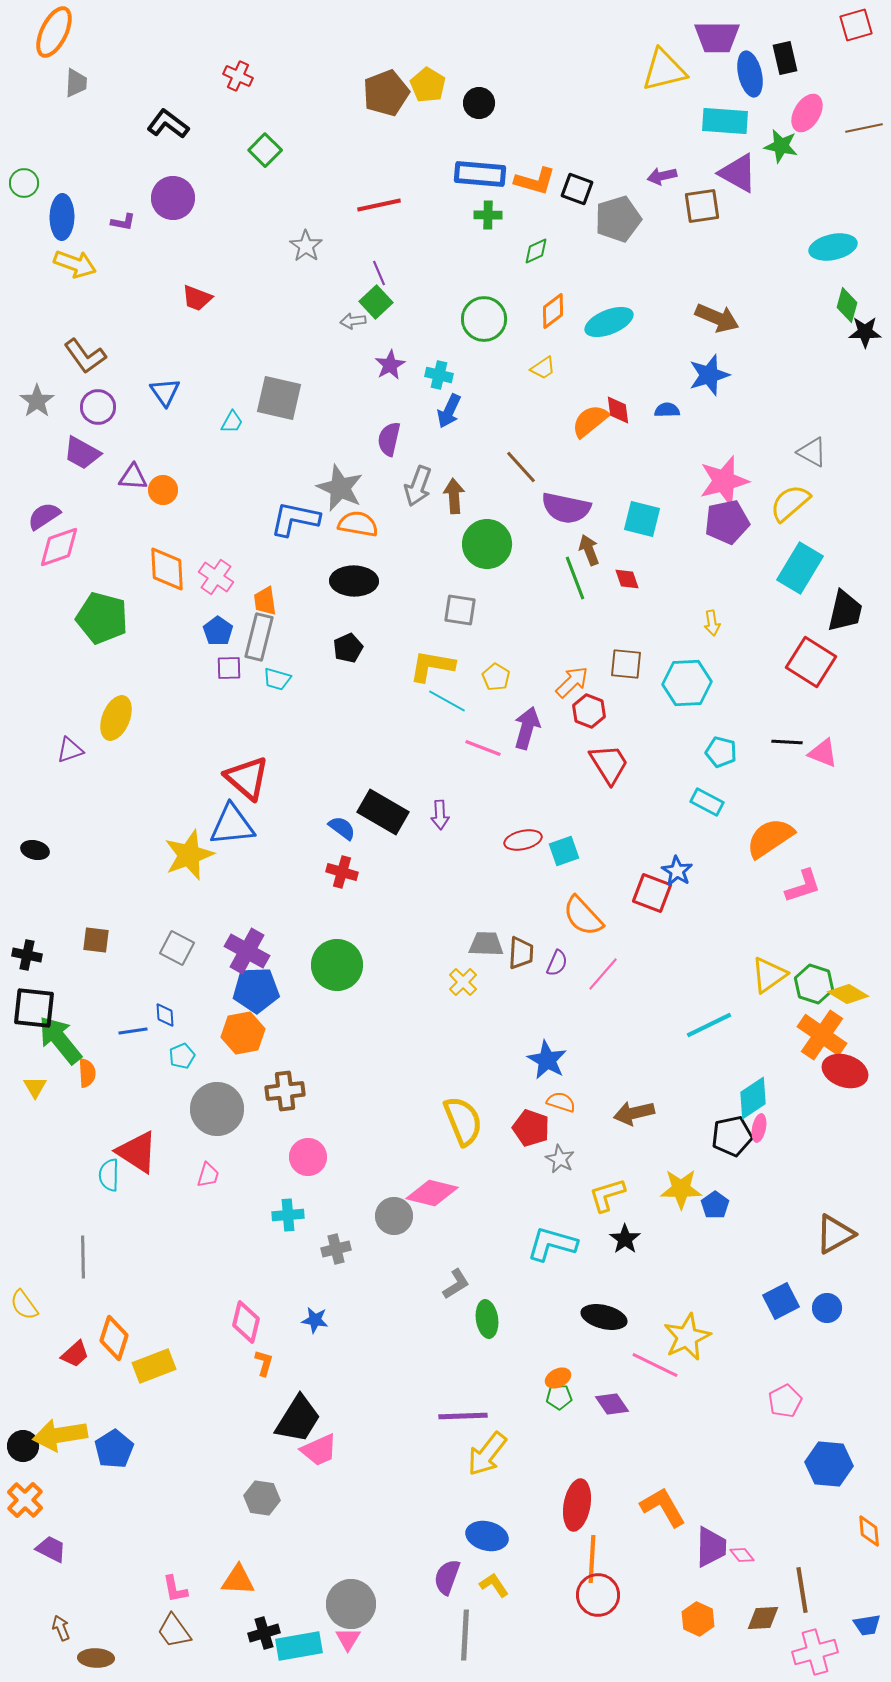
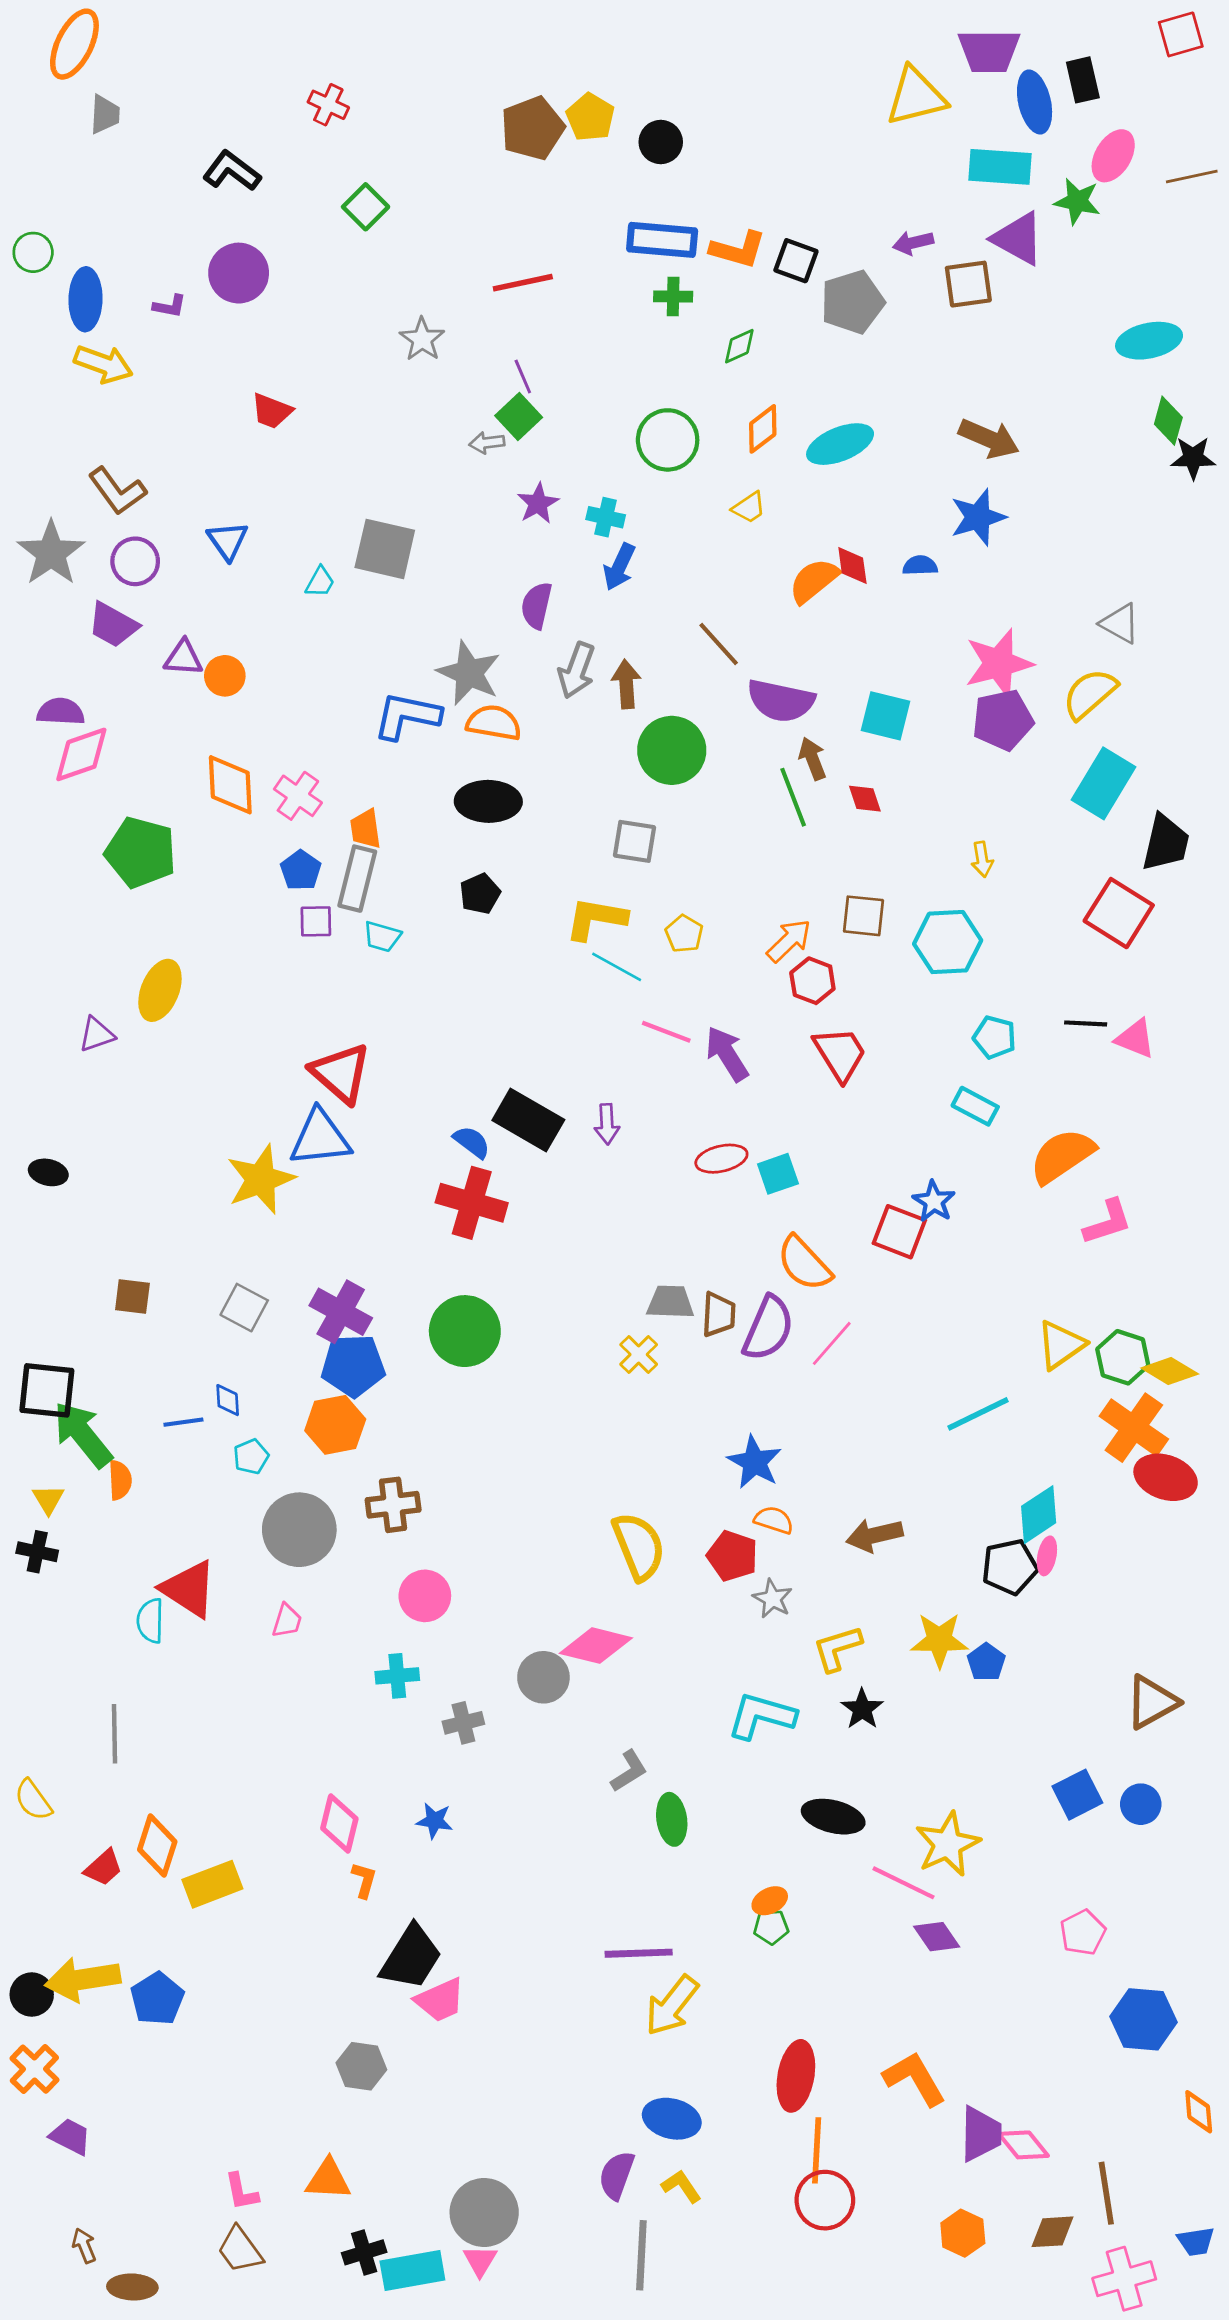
gray star: (37, 401) -> (51, 553), size x1.4
purple semicircle: (44, 516) -> (61, 712), turned 36
purple arrow: (527, 728) -> (727, 1054), moved, turned -48
red cross: (342, 872) -> (472, 1203), size x1.6
black cross: (27, 955) -> (37, 1552), moved
purple semicircle: (557, 963) -> (768, 1328), size x1.8
purple diamond: (612, 1404) -> (937, 1937), moved
pink diamond: (742, 1555) -> (1023, 2145), size x1.5

